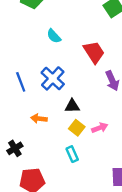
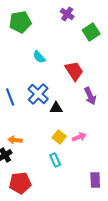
black triangle: (72, 106) -> (56, 108), moved
orange arrow: (39, 119) -> (15, 140), moved

